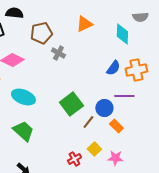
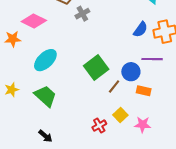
gray cross: (58, 53) -> (82, 14), turned 32
cyan ellipse: (23, 97) -> (45, 60), turned -65
orange rectangle: (116, 126) -> (144, 91), turned -32

